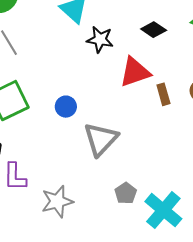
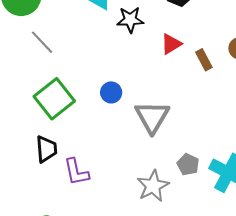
red triangle: (135, 72) -> (171, 44), size x0.7
gray star: (57, 201) -> (153, 186), moved

